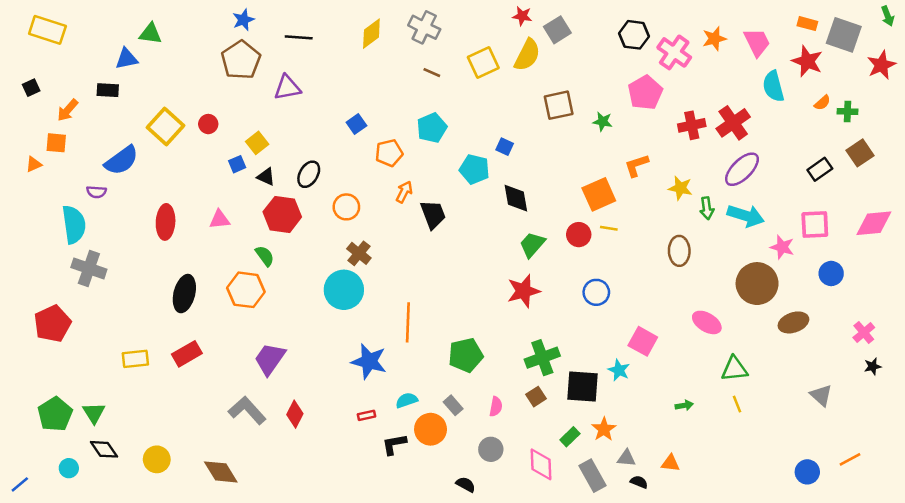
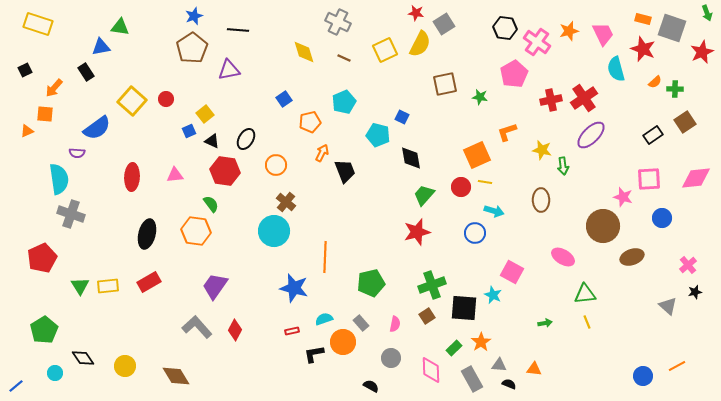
yellow diamond: (371, 34) -> (304, 52), moved, turned -70
black rectangle: (108, 90) -> (86, 72), turned 54
cyan arrow: (746, 216) -> (494, 211), moved, size x0.7
gray triangle: (821, 395) -> (668, 306), moved
green triangle: (94, 413) -> (80, 286), moved

